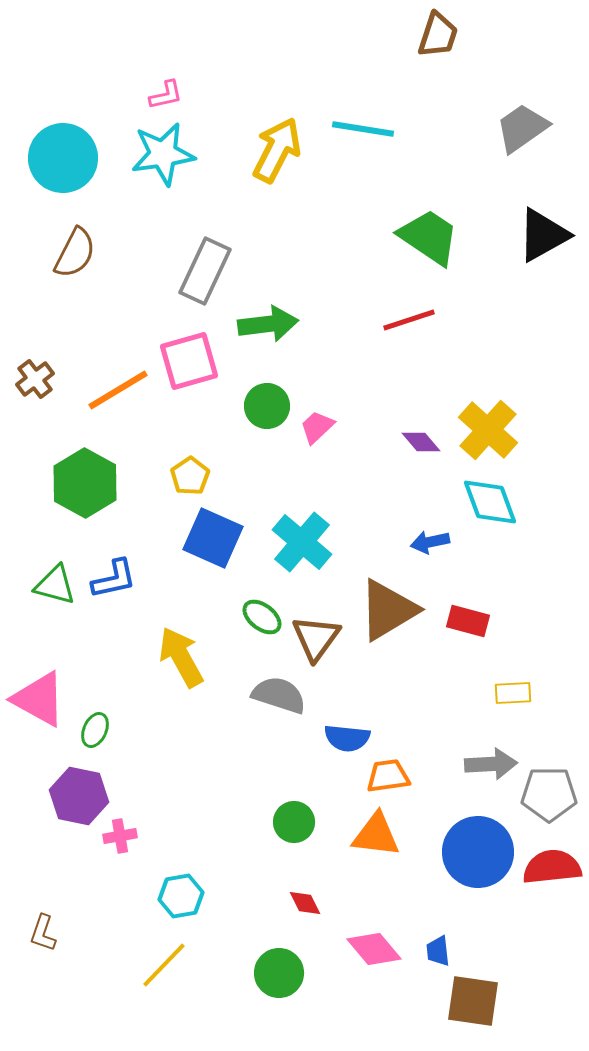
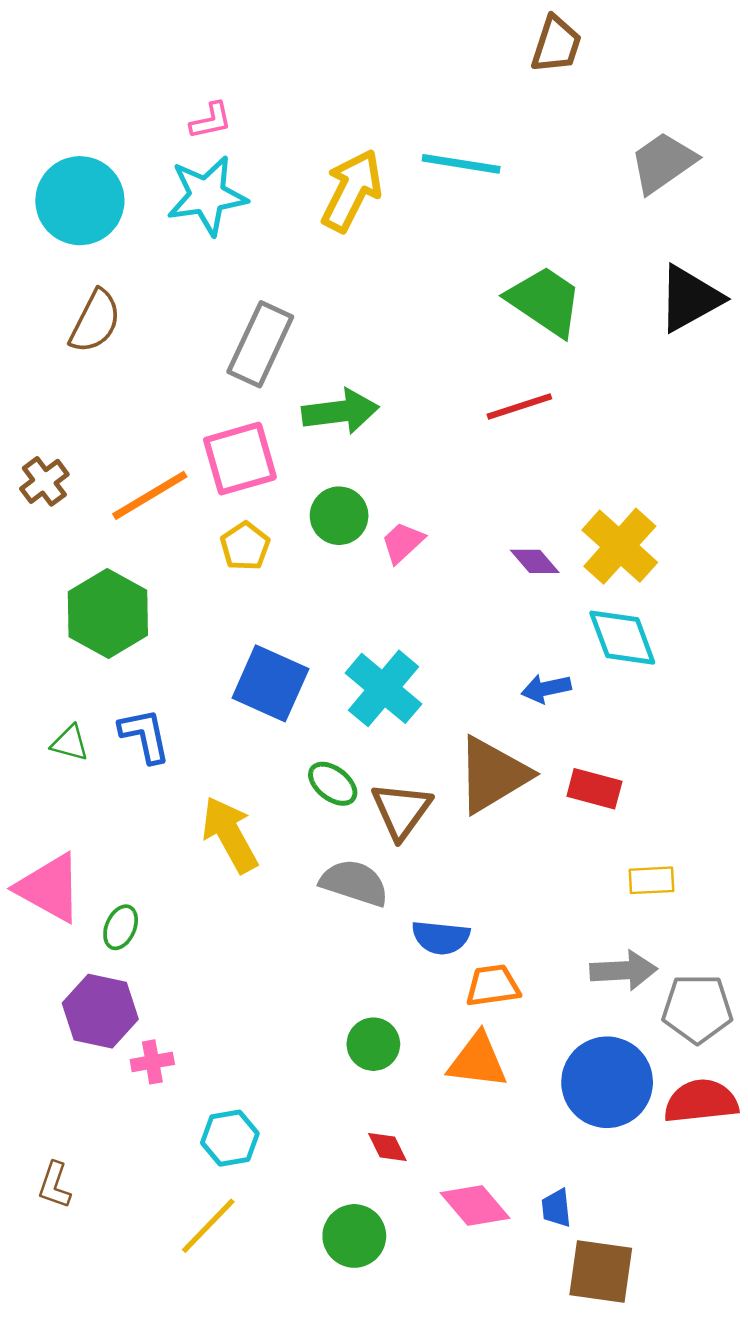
yellow pentagon: (190, 476) -> (245, 546), moved
blue L-shape: (114, 579) -> (145, 735), turned -90
green triangle: (55, 585) -> (70, 743), size x0.7

